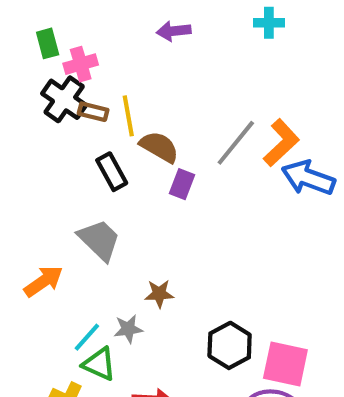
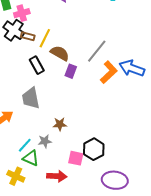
yellow line: (128, 116) -> (45, 38), turned 36
orange L-shape: (281, 143) -> (109, 72), moved
gray trapezoid: (99, 240) -> (31, 98), turned -145
pink square: (285, 364) -> (76, 158), moved, size x0.7

